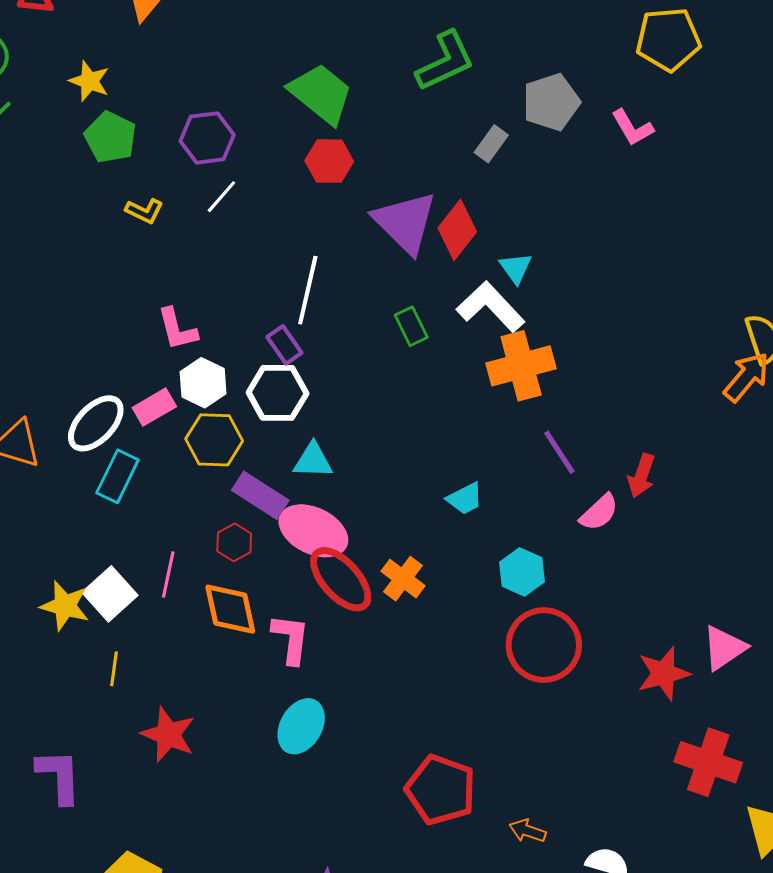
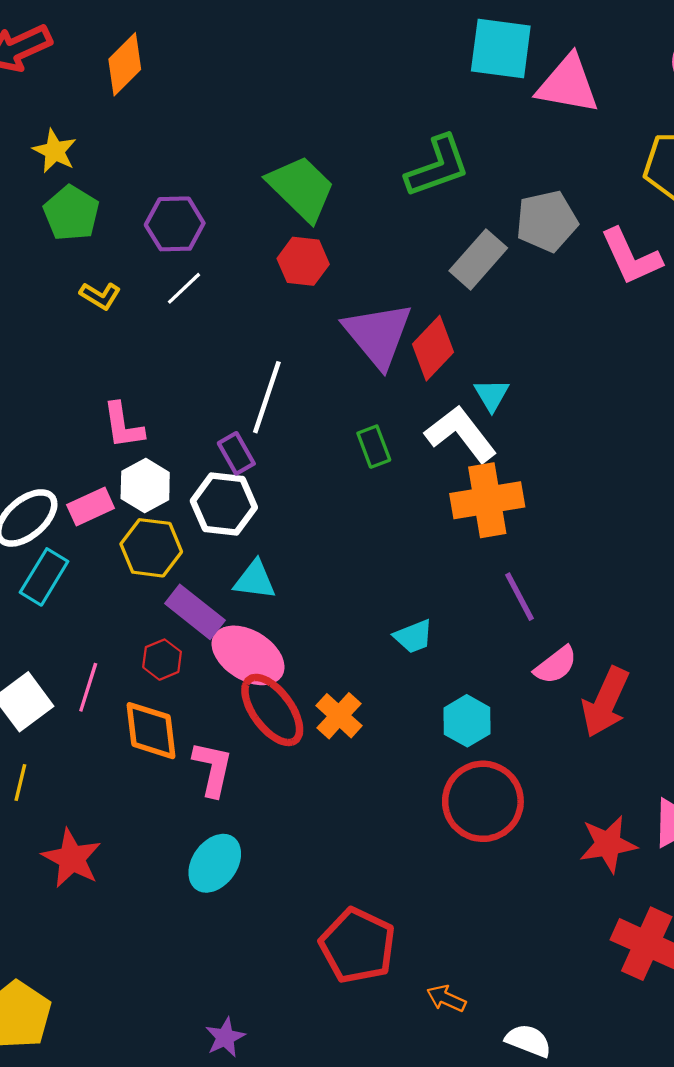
pink L-shape: (632, 128) -> (631, 257), size x1.4
gray rectangle: (491, 144) -> (478, 259), size x1.5
red arrow: (641, 476) -> (605, 702), moved, size x1.5

